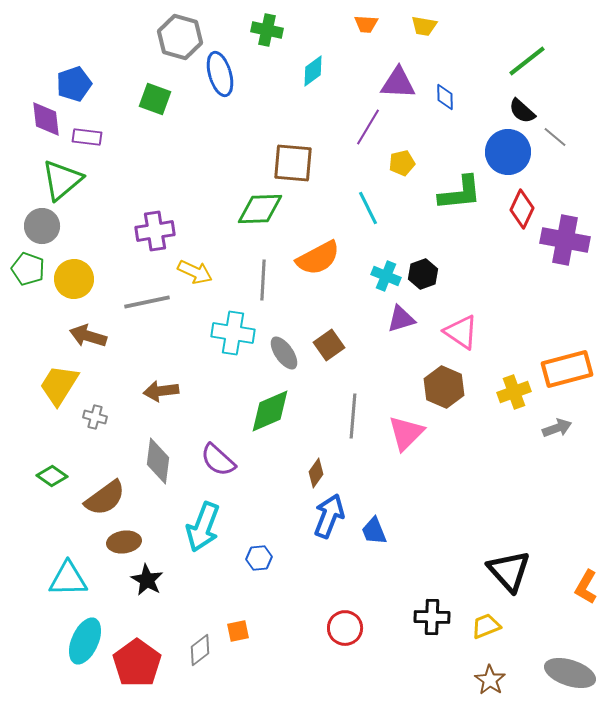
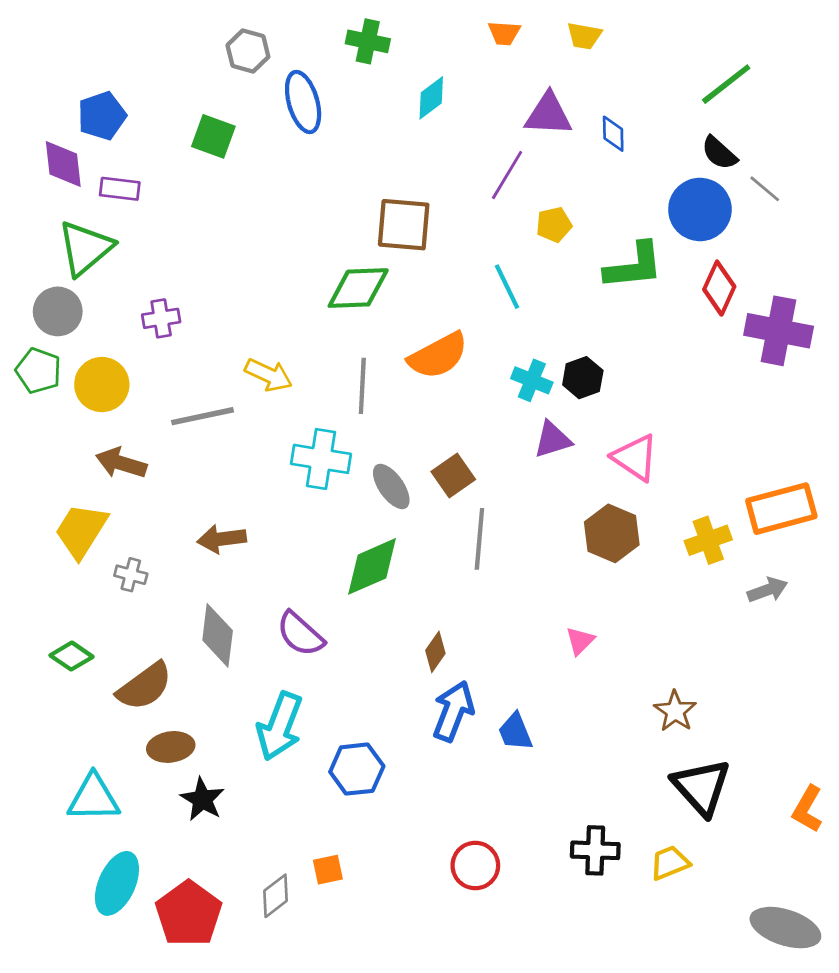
gray hexagon: (180, 37) -> (248, 51), size x0.7
purple cross: (155, 231) -> (161, 318), moved, size x0.7
gray line: (353, 416) -> (479, 539), moved
pink triangle: (406, 433) -> (580, 641), moved, size x0.6
blue hexagon: (259, 558) -> (357, 769), size x1.5
brown star: (490, 680) -> (675, 711), moved

